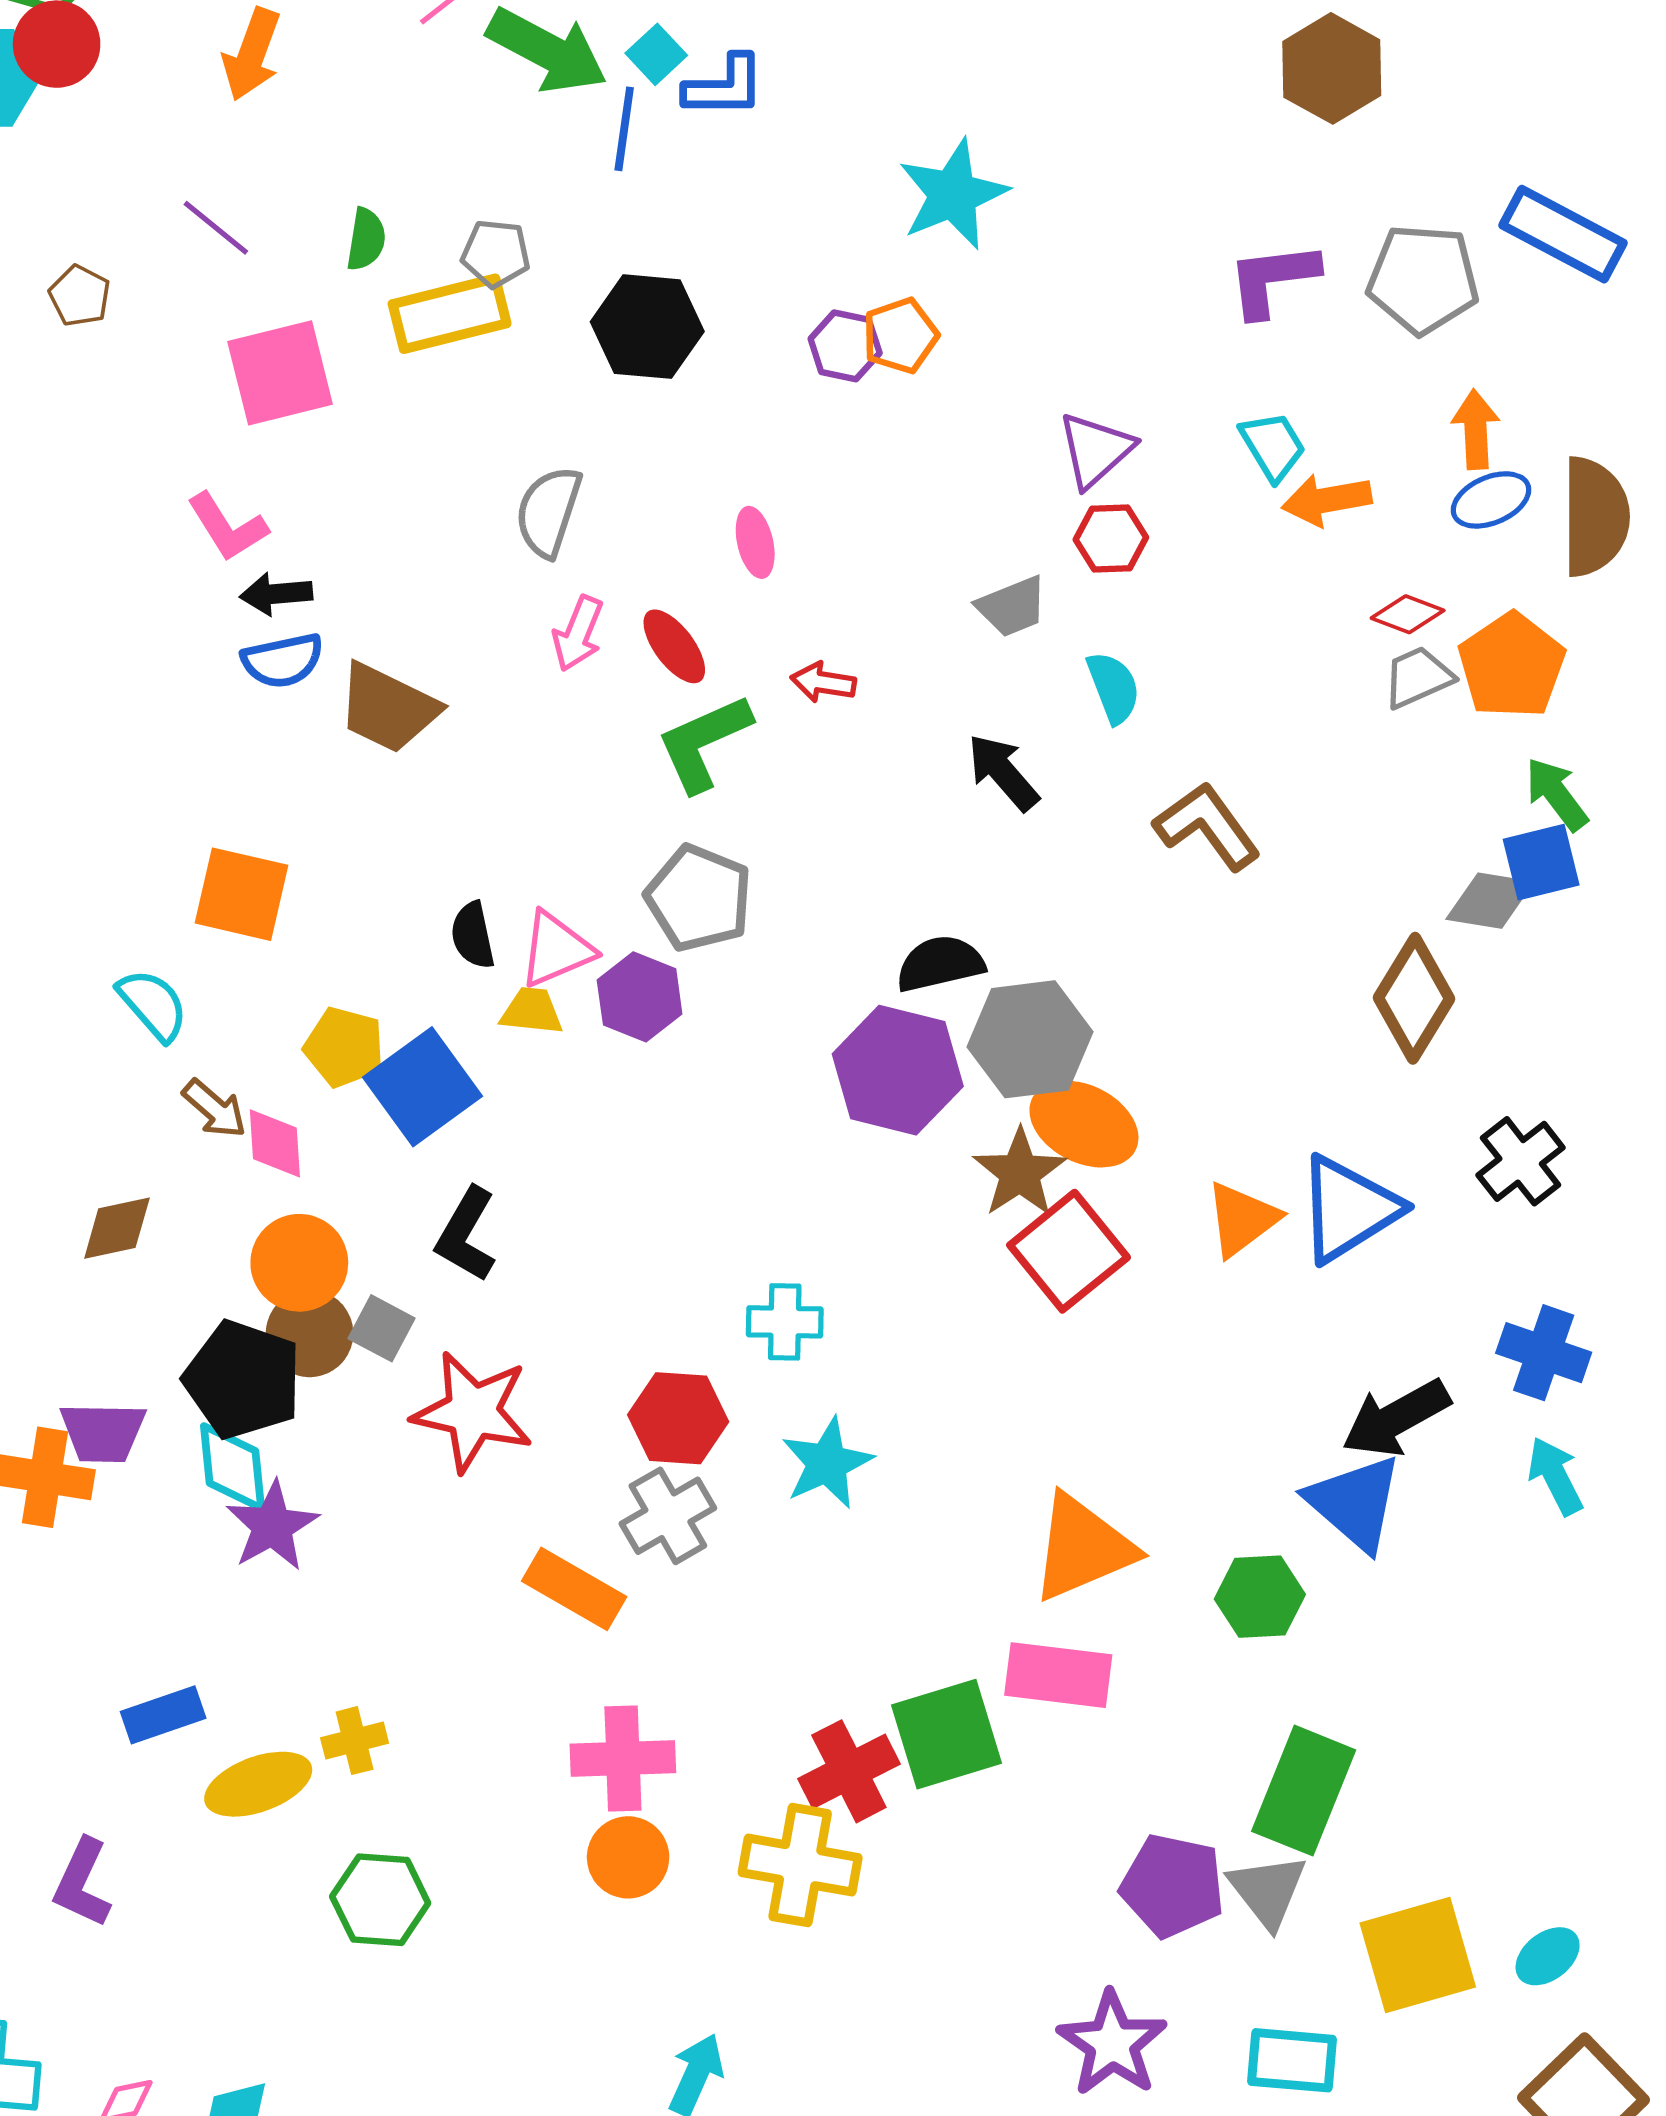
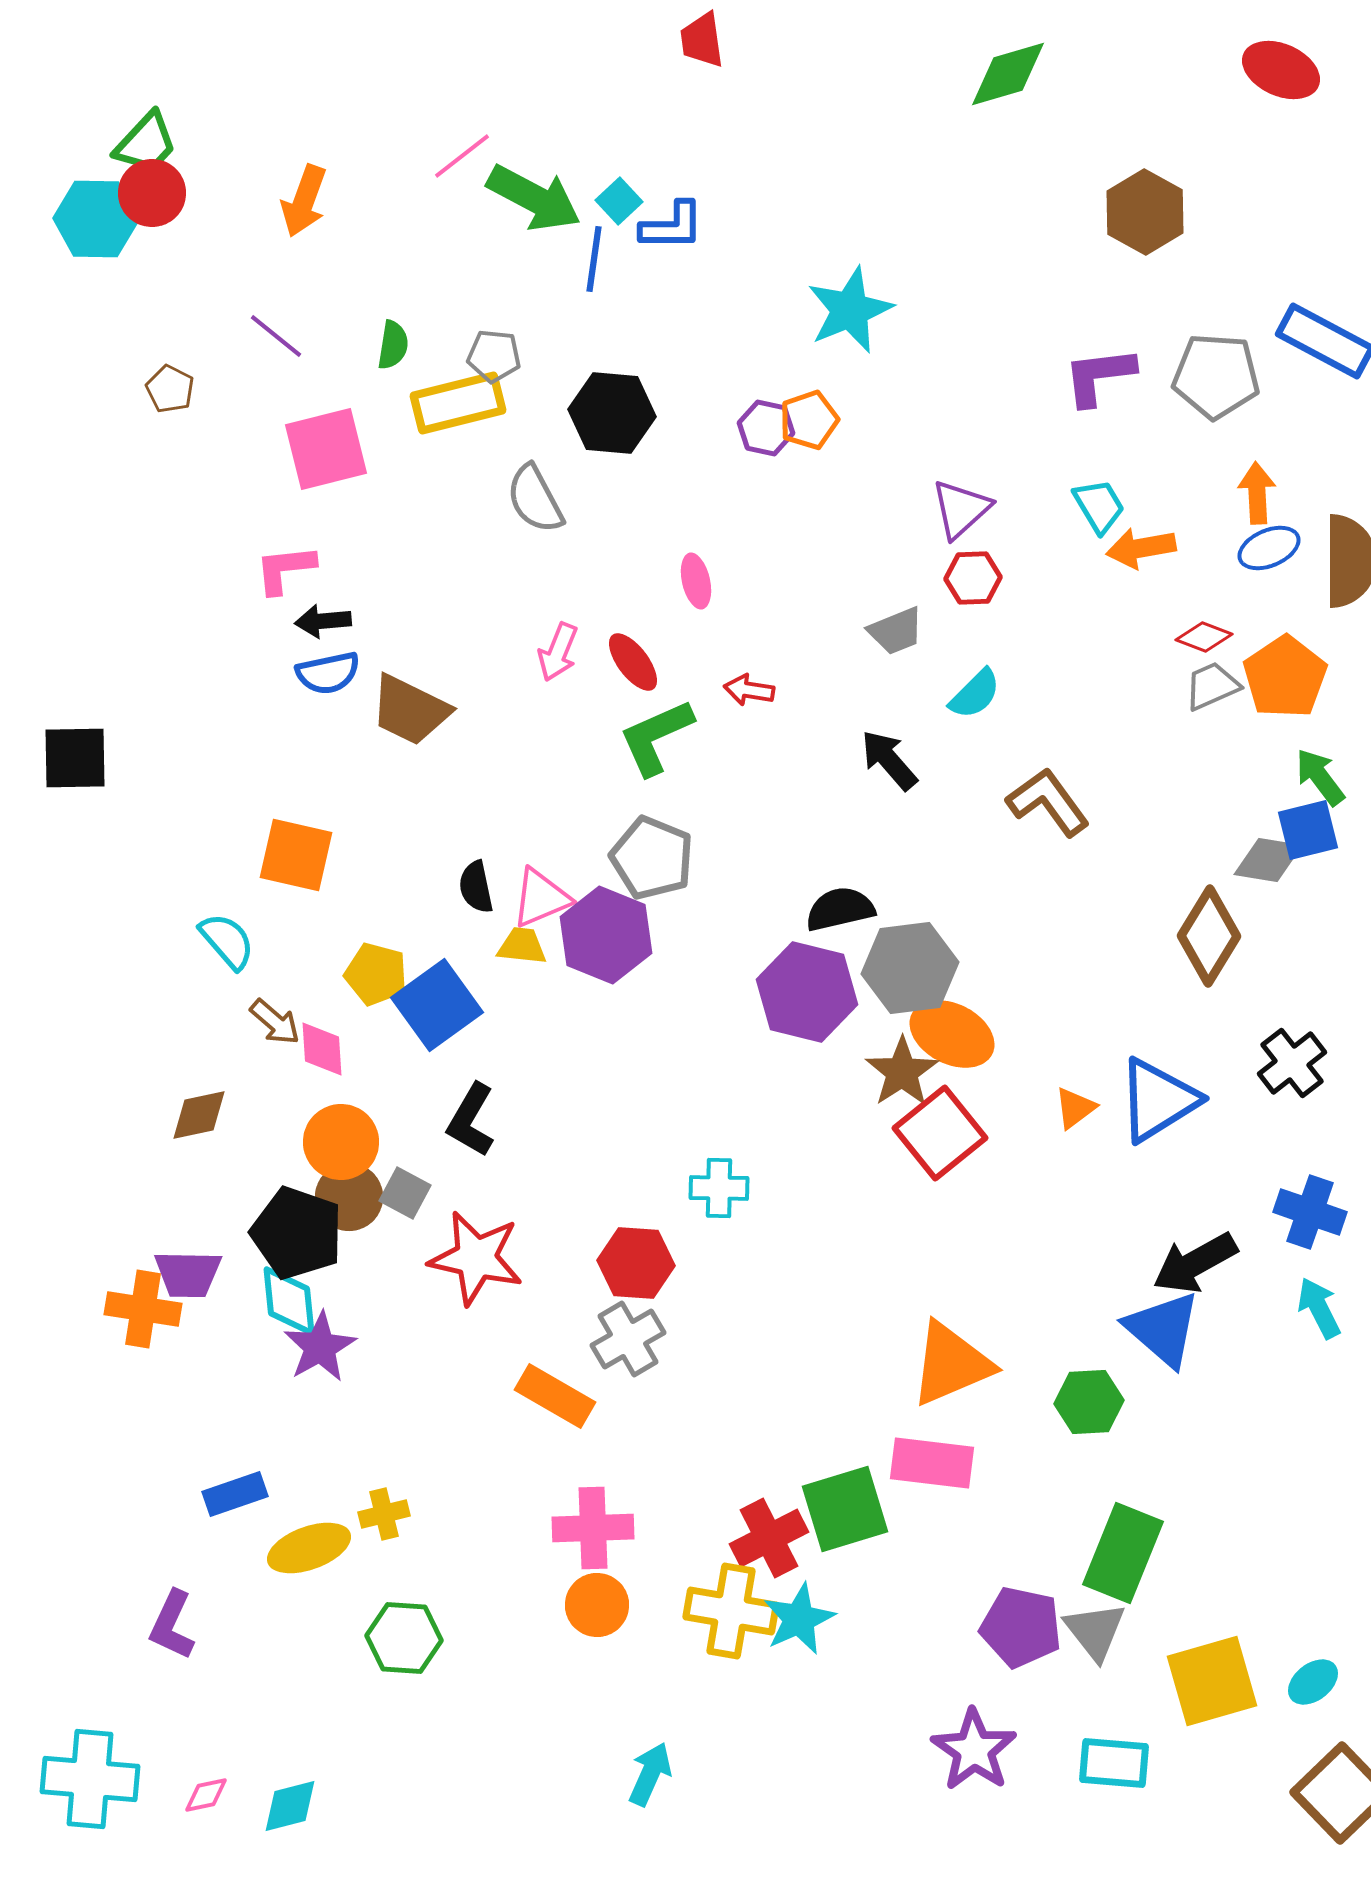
gray semicircle: (548, 512) -> (535, 499), moved, turned -46
pink L-shape: (227, 527) -> (285, 569), turned 116
cyan semicircle: (1113, 687) -> (975, 694), turned 66
purple hexagon: (640, 997) -> (606, 935), size x1.4
orange triangle: (1242, 1219) -> (1075, 1108), size x0.7
cyan star: (827, 1463) -> (799, 1619), moved

